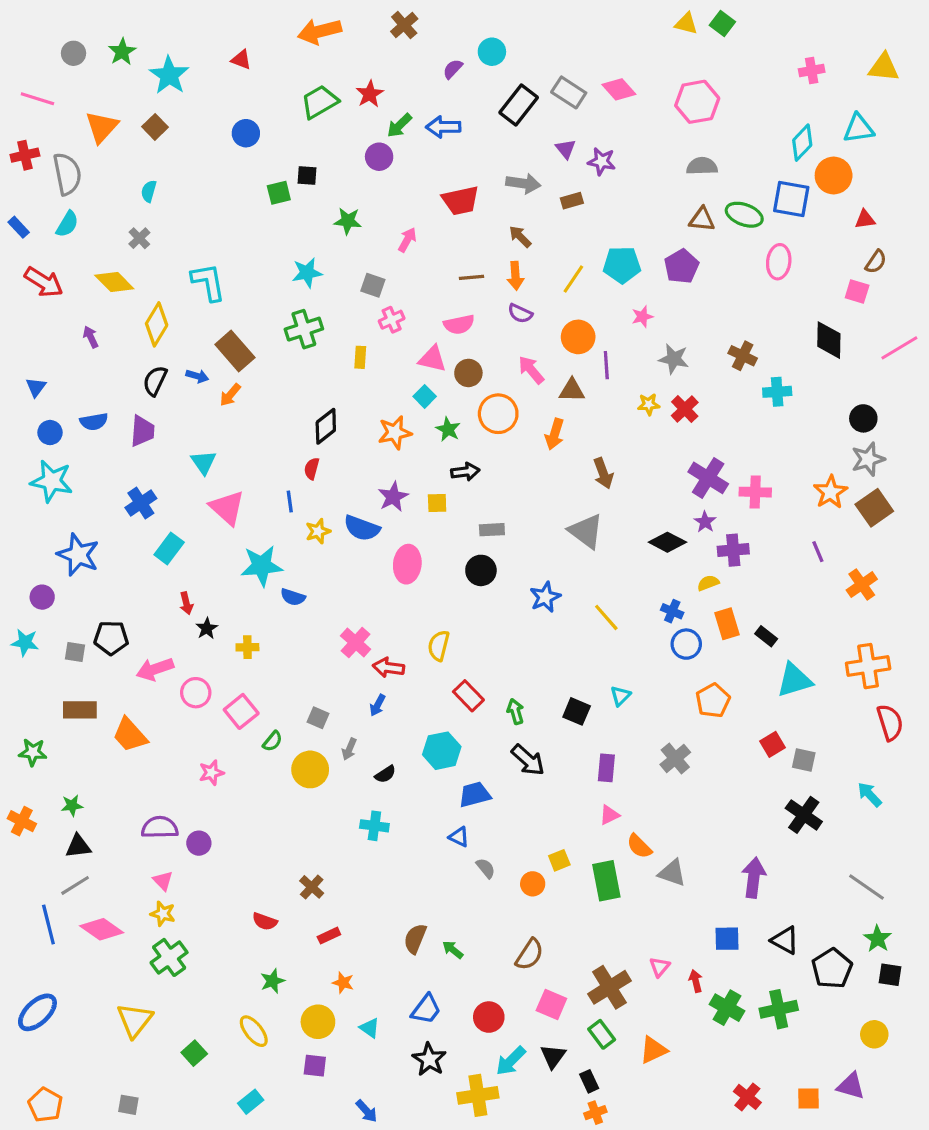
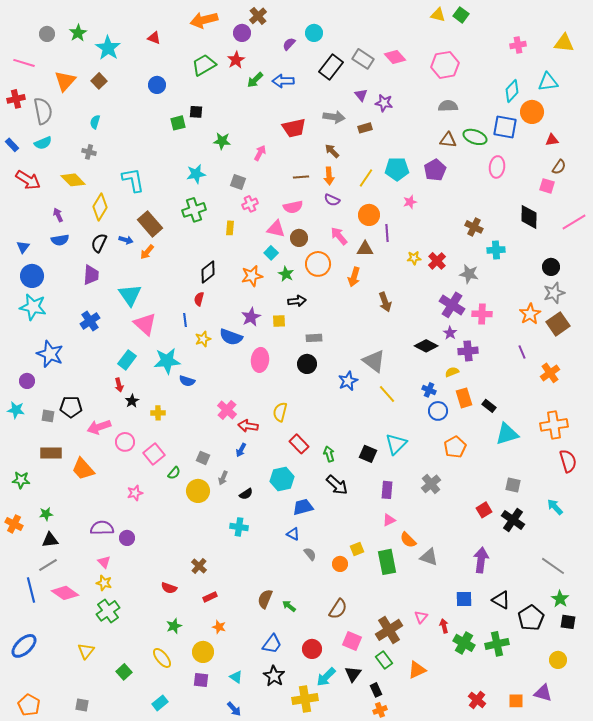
purple circle: (379, 157) -> (242, 33), moved
cyan semicircle: (67, 224) -> (43, 143), turned 36
gray cross: (139, 238) -> (89, 152), turned -32
gray star: (674, 359) -> (469, 274), moved
blue semicircle: (94, 422) -> (60, 240), moved
blue circle: (50, 433) -> (32, 276), size x1.5
cyan triangle: (204, 462) -> (130, 295), size x1.4
gray triangle: (586, 531) -> (374, 361), moved
cyan rectangle: (169, 548) -> (127, 360), moved
cyan triangle: (620, 696) -> (396, 444), size x1.6
red square: (772, 744) -> (484, 510), moved
yellow triangle: (135, 1020) -> (86, 651), size x0.7
cyan triangle: (370, 1028) -> (236, 677), moved

